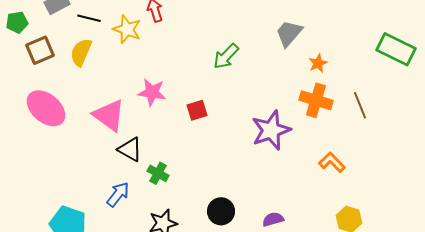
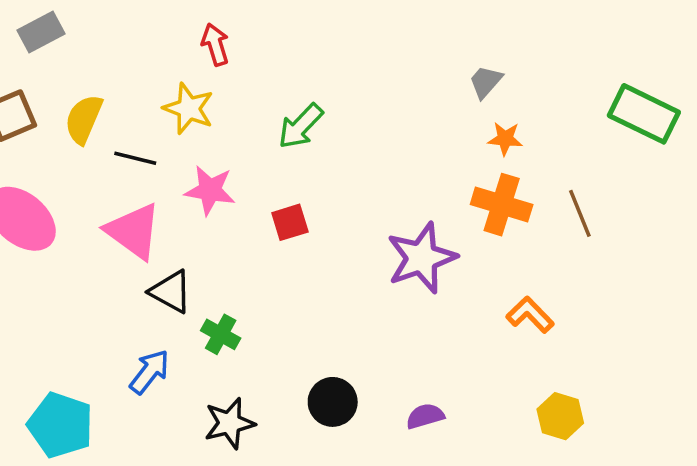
black line: (89, 18) -> (135, 158), moved
yellow star: (127, 29) -> (189, 108), moved
gray trapezoid: (289, 33) -> (486, 82), moved, size x0.7
green arrow: (226, 56) -> (301, 126), moved
orange star: (318, 63) -> (505, 139), turned 30

